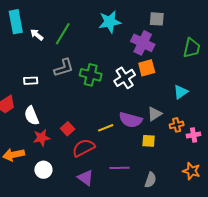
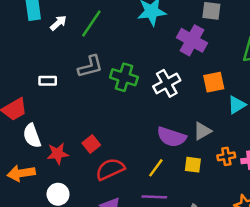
white arrow: (37, 35) -> (58, 23), turned 96
orange square: (147, 68) -> (214, 82), moved
white semicircle: (32, 116) -> (32, 136), moved
orange cross: (177, 125) -> (226, 156), moved
yellow line: (106, 128) -> (156, 168), moved, turned -35

